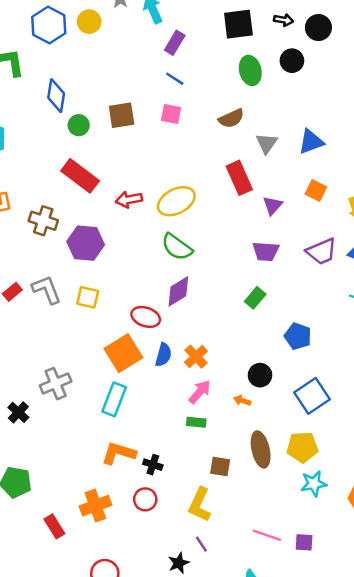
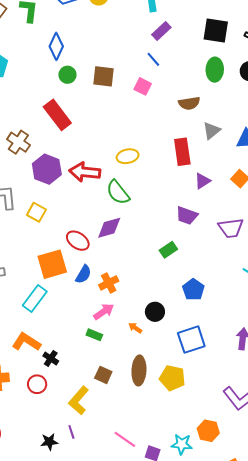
red arrow: (129, 200) -> (85, 172), moved, size x1.4
yellow ellipse: (176, 201) -> (128, 156), size x0.7
cyan star: (314, 484) -> (182, 444), moved

